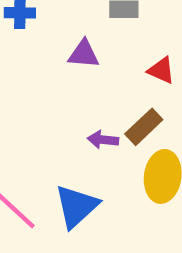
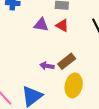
red triangle: (161, 70) -> (62, 25), moved

